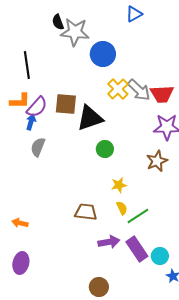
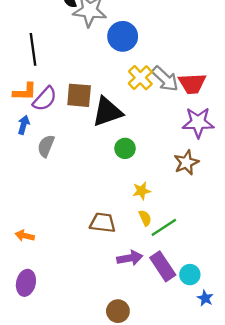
blue arrow: (31, 122) -> (24, 125), moved

